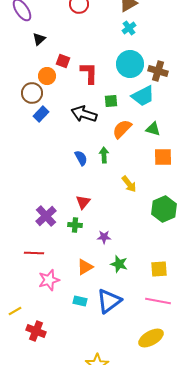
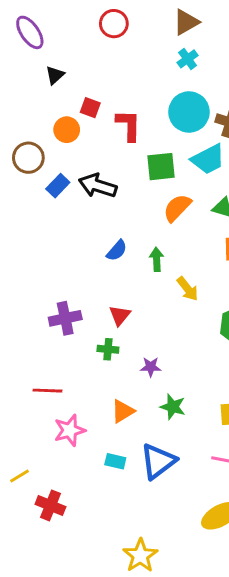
brown circle: (32, 93) -> (28, 158), moved
green square: (111, 101) -> (161, 167), size x1.5
black arrow: (84, 114) -> (98, 186), moved
green arrow: (104, 155) -> (157, 259), moved
blue semicircle: (81, 158) -> (117, 251), turned 70
purple cross: (46, 216) -> (65, 318), moved, turned 30

